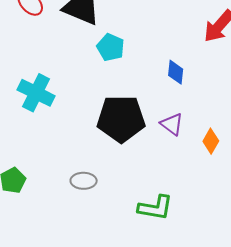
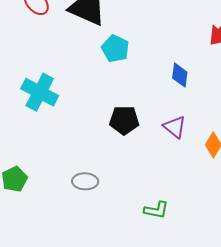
black pentagon: (121, 119) -> (124, 120), size x0.6
green L-shape: (155, 208) -> (156, 210), size x0.7

